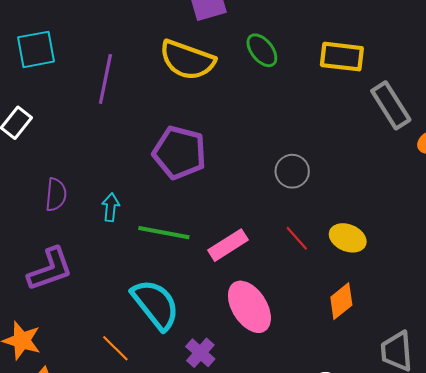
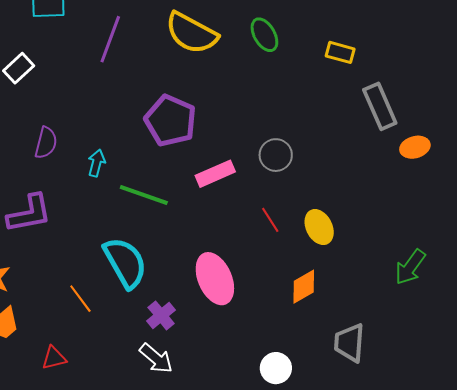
yellow rectangle: (342, 57) -> (340, 52), size x0.7
yellow ellipse: (348, 238) -> (319, 227), turned 32
pink rectangle: (228, 245) -> (215, 174), moved

